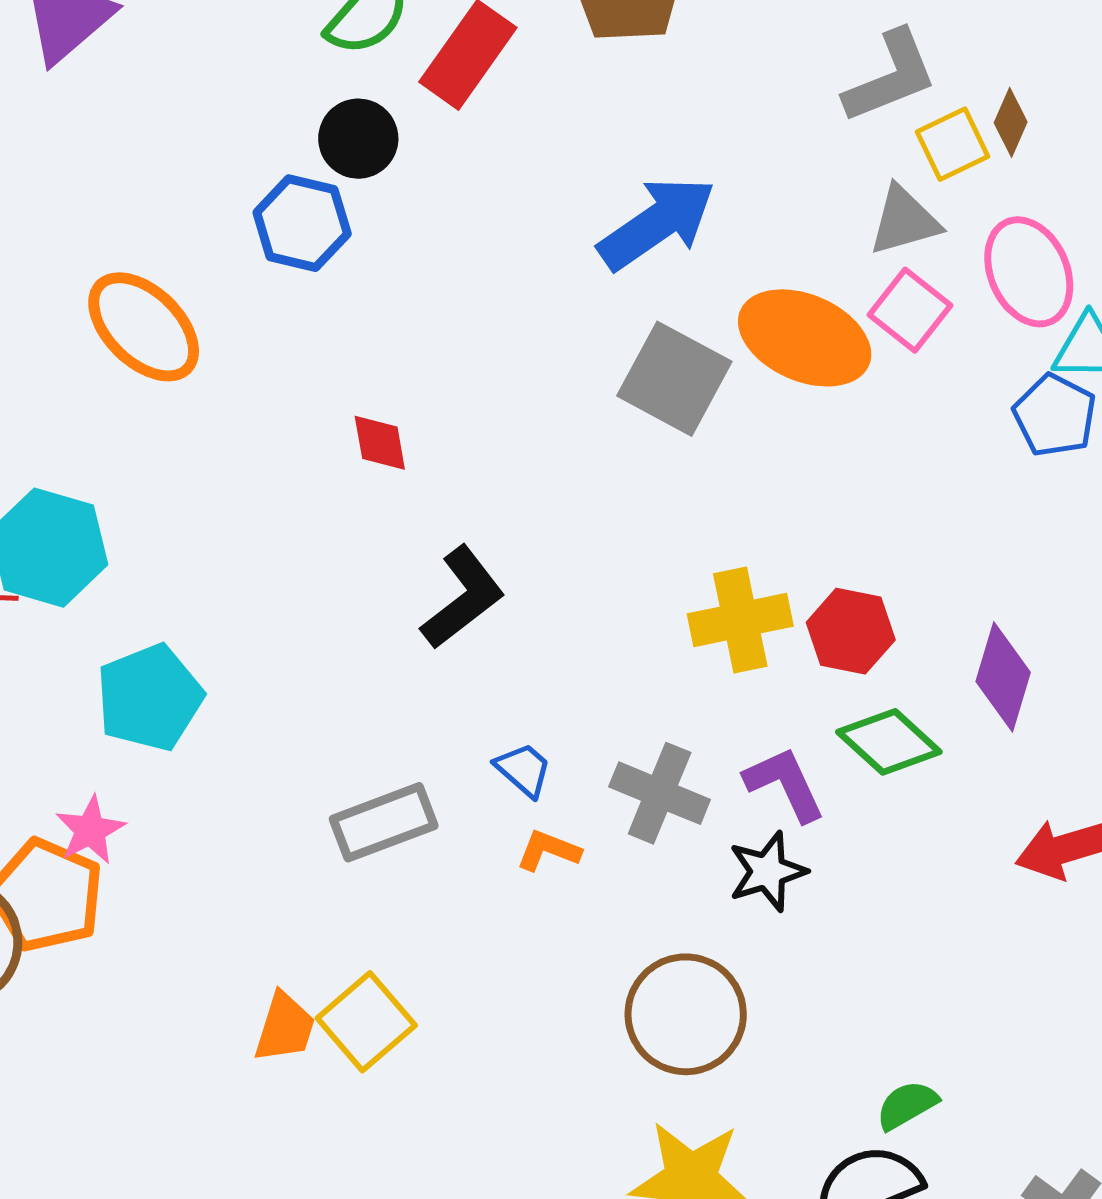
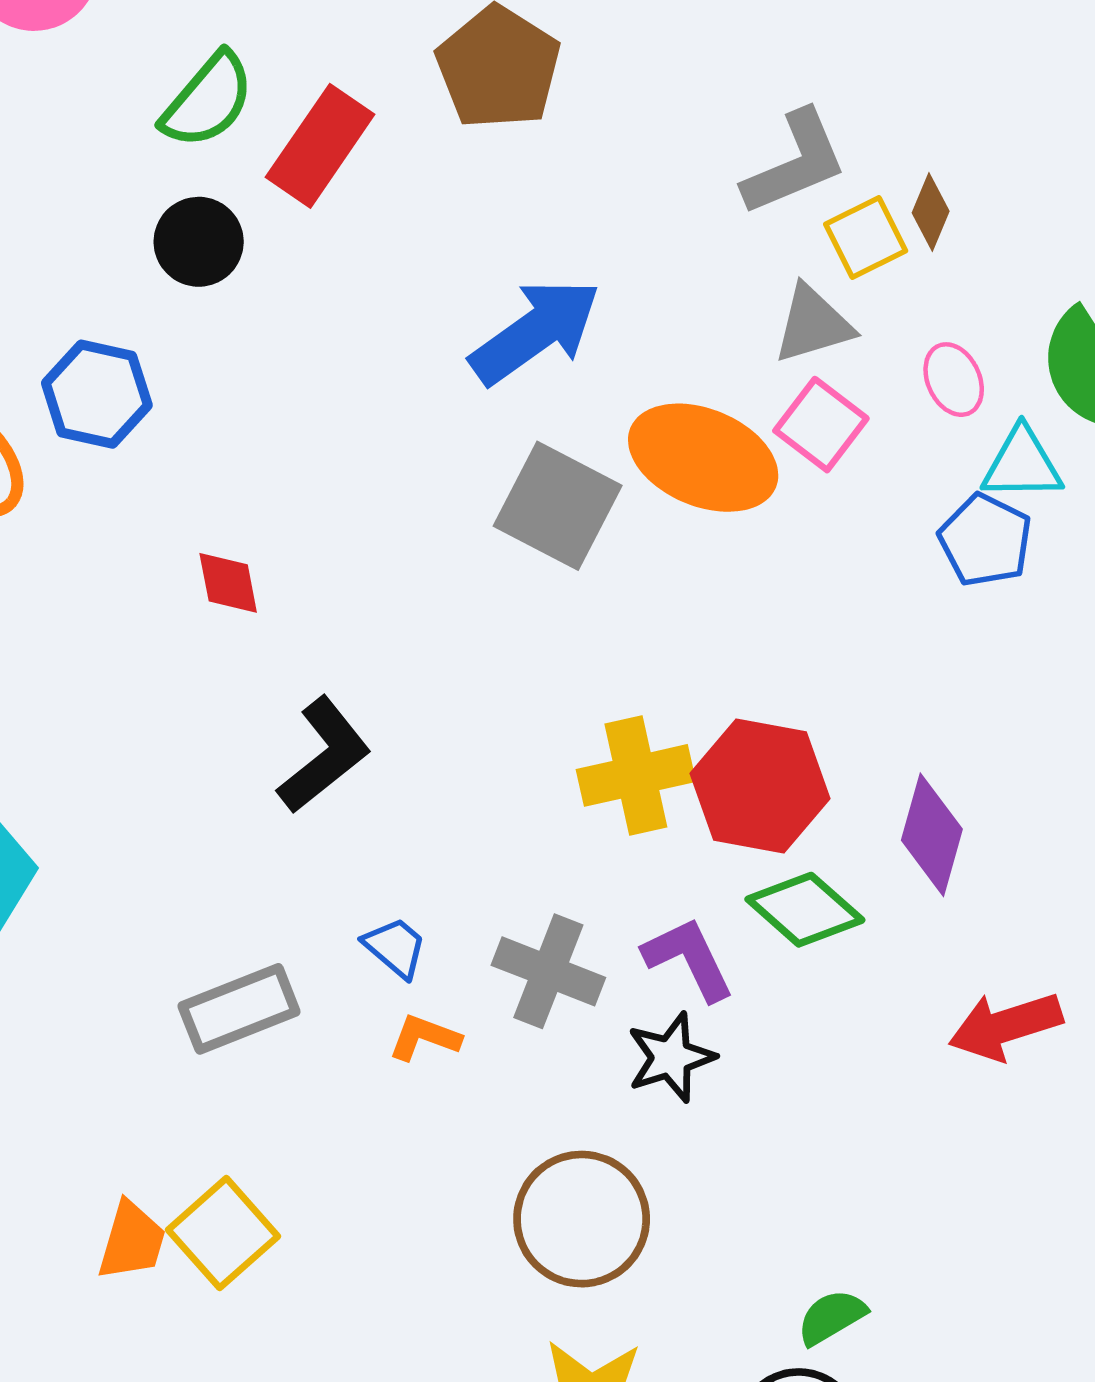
blue hexagon: (302, 223) -> (97, 394), moved
pink ellipse: (1029, 272) -> (954, 380), size x0.6
red hexagon: (851, 631) -> (760, 786), size x1.4

